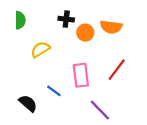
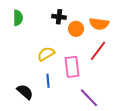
yellow semicircle: (40, 49) -> (46, 54), moved
red line: (117, 70) -> (98, 51), moved
blue line: (54, 91) -> (48, 81), turned 48

